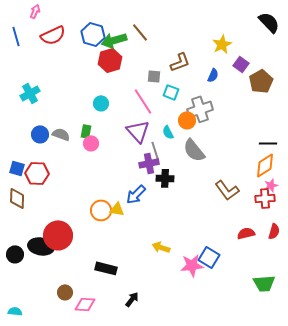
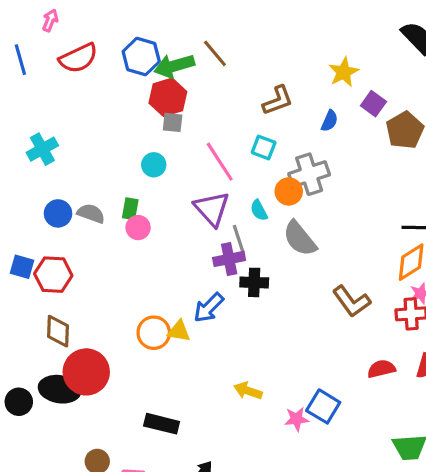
gray square: (154, 76) -> (173, 122), moved
brown diamond: (17, 198) -> (58, 331), moved
pink star: (192, 265) -> (297, 419), size x0.7

